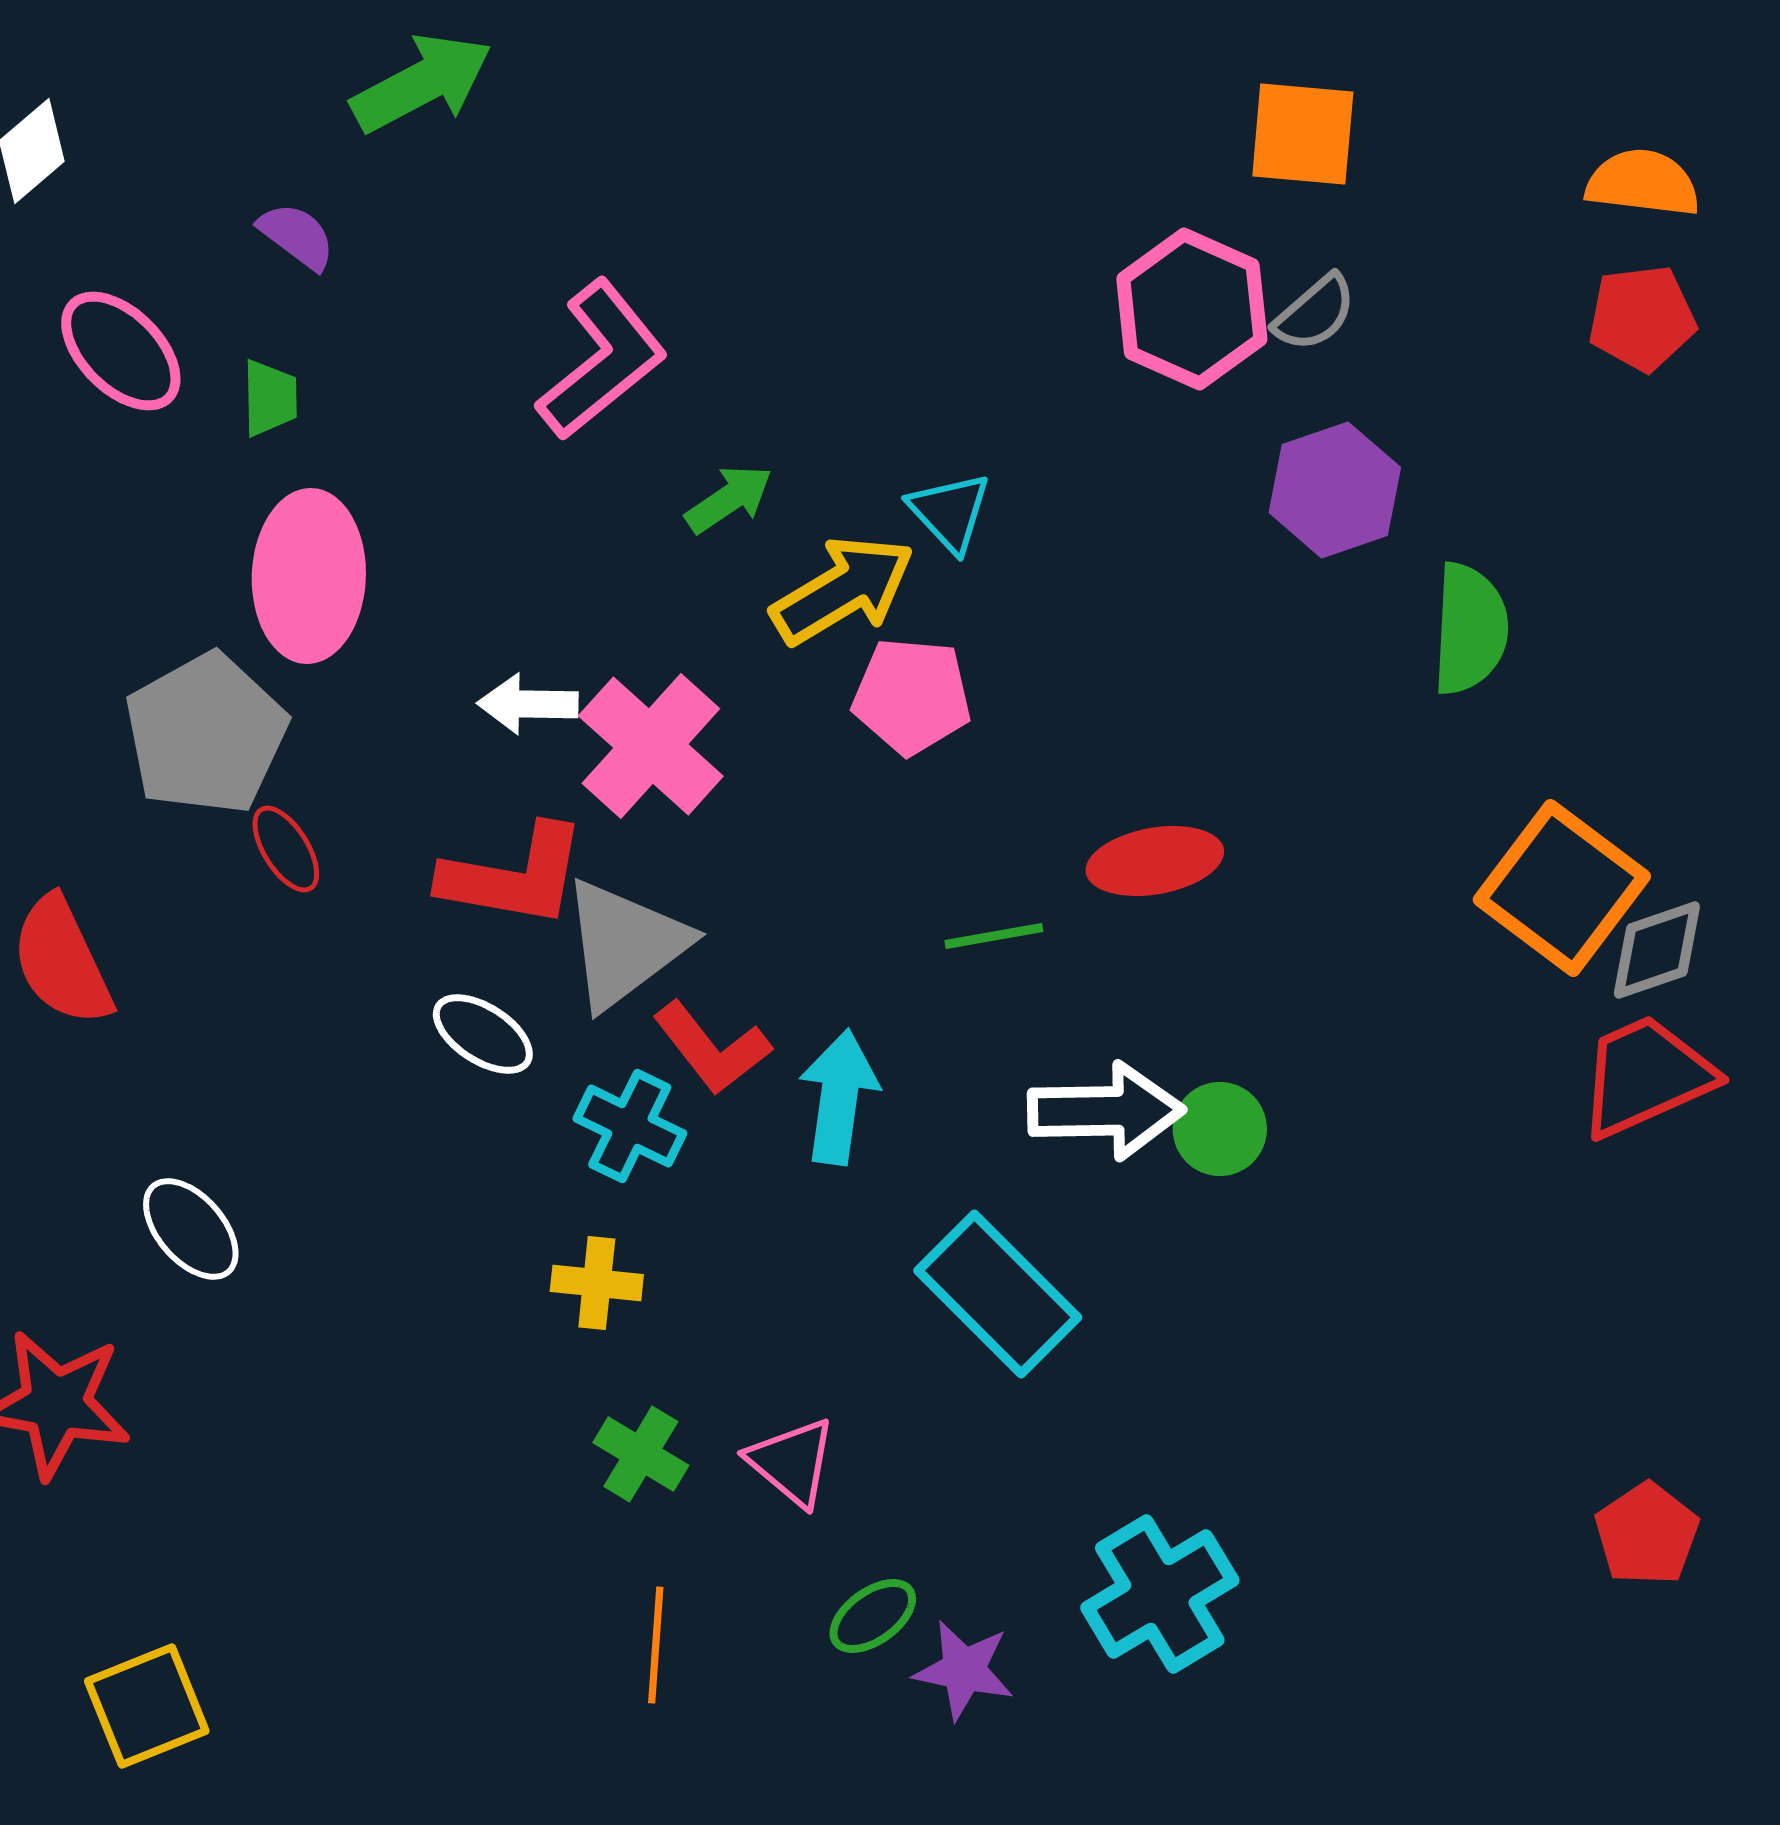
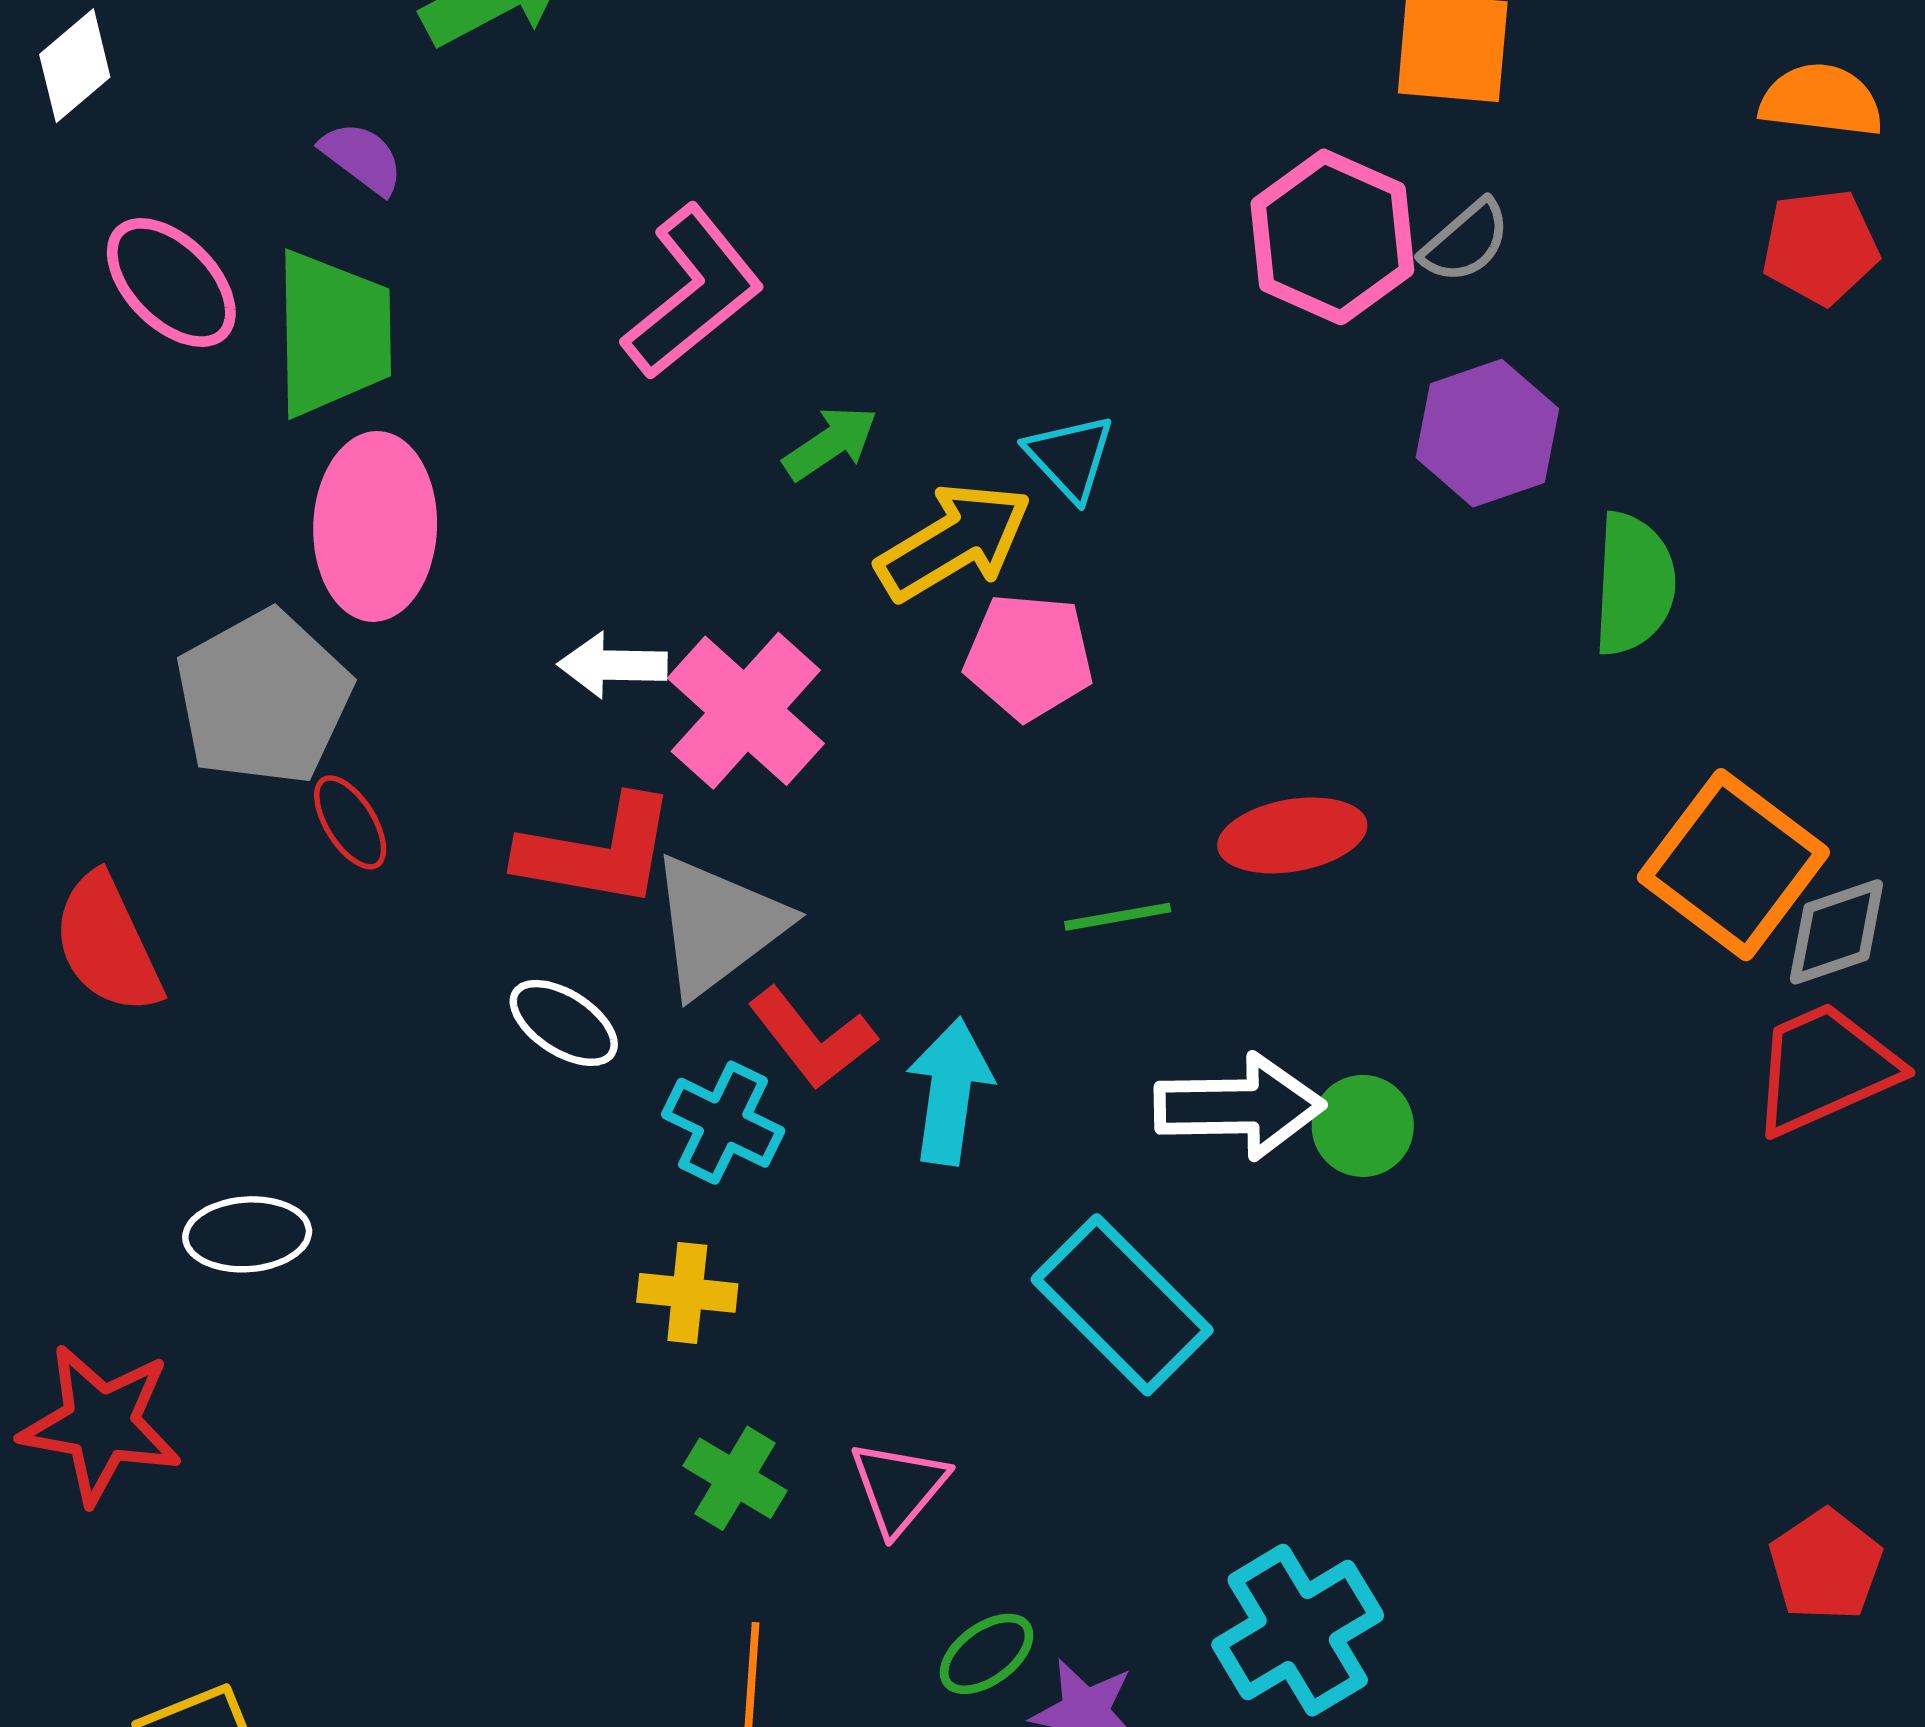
green trapezoid: (270, 398) -> (333, 333), size x2.0
white ellipse: (191, 1229) -> (247, 1234), turned -53
pink triangle: (792, 1462) -> (899, 1487), turned 30

